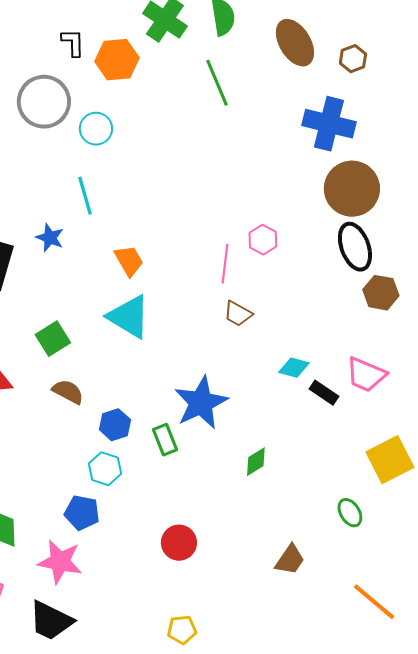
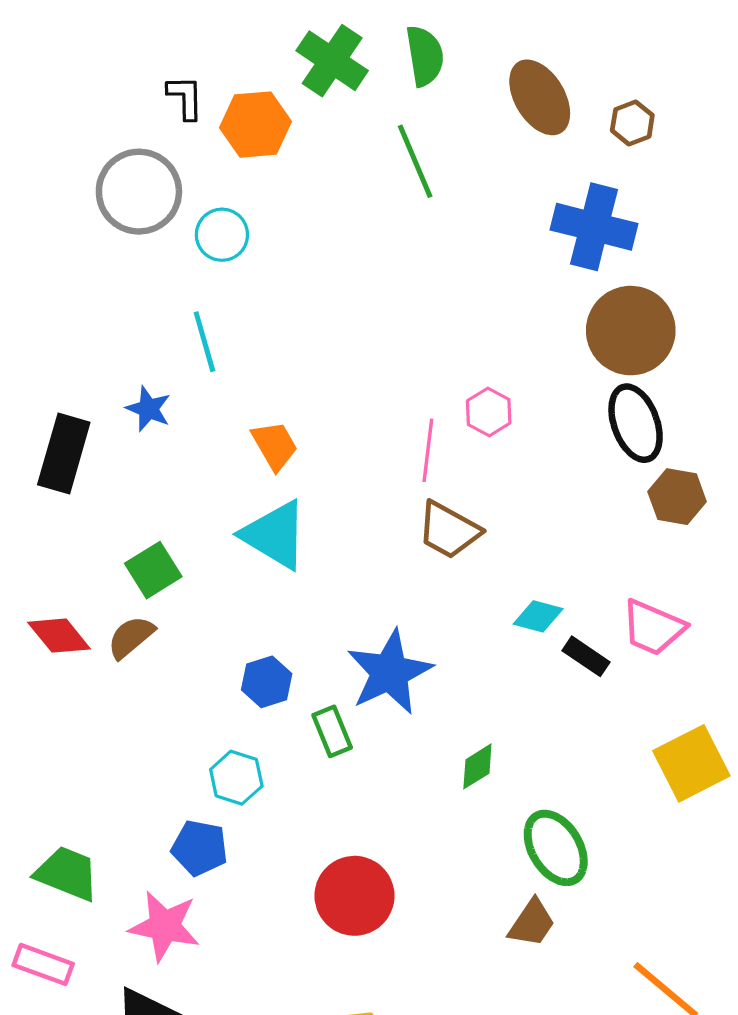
brown trapezoid: (238, 314) -> (449, 530), size x1.4
brown semicircle: (68, 392) -> (131, 637), moved, turned -68
blue hexagon: (115, 425) -> (267, 682), moved
green ellipse: (350, 513) -> (556, 848), moved, size x1.6
red circle: (179, 543) -> (354, 896), size x1.4

